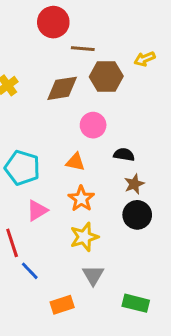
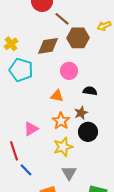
brown line: (83, 49) -> (62, 19), turned 35
cyan pentagon: (22, 168) -> (21, 70), moved
brown star: (134, 184) -> (81, 113), moved
black circle: (137, 215) -> (88, 132), moved

